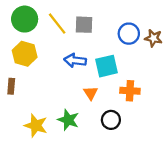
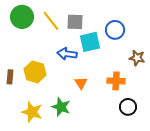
brown star: (153, 38) -> (137, 58), moved
yellow hexagon: (25, 54) -> (35, 72), moved
cyan square: (106, 66) -> (90, 42), moved
black circle: (111, 120) -> (128, 107), moved

